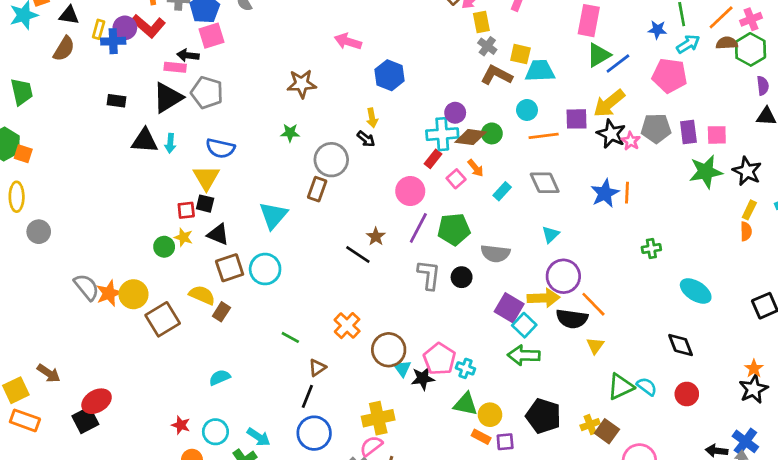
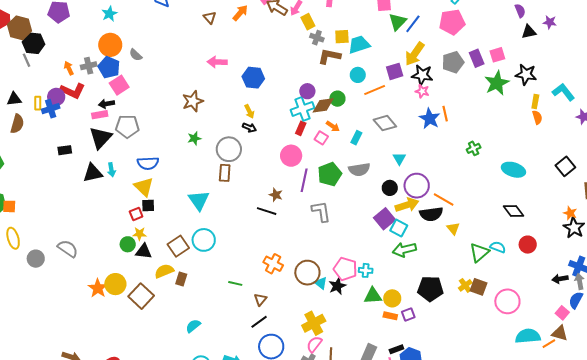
pink star: (631, 141) -> (422, 91), moved
black triangle: (218, 234) -> (144, 251), moved
gray semicircle: (495, 253) -> (359, 169), moved
black circle: (462, 277) -> (390, 188), moved
gray semicircle: (87, 287) -> (68, 249), moved
yellow semicircle: (202, 295) -> (164, 271), turned -30
purple square: (509, 308) -> (384, 219), turned 35
black line: (307, 396) -> (259, 322), turned 48

